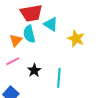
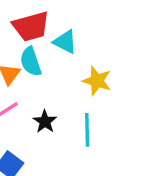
yellow star: (76, 39) -> (97, 81), moved

